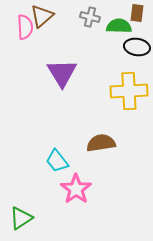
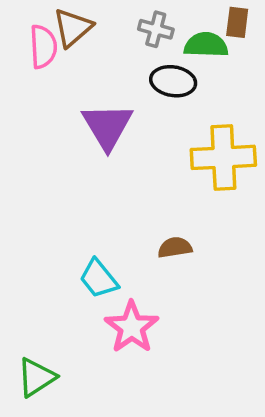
black ellipse: (137, 47) -> (173, 81), moved
brown semicircle: (101, 143) -> (175, 247), size x0.7

